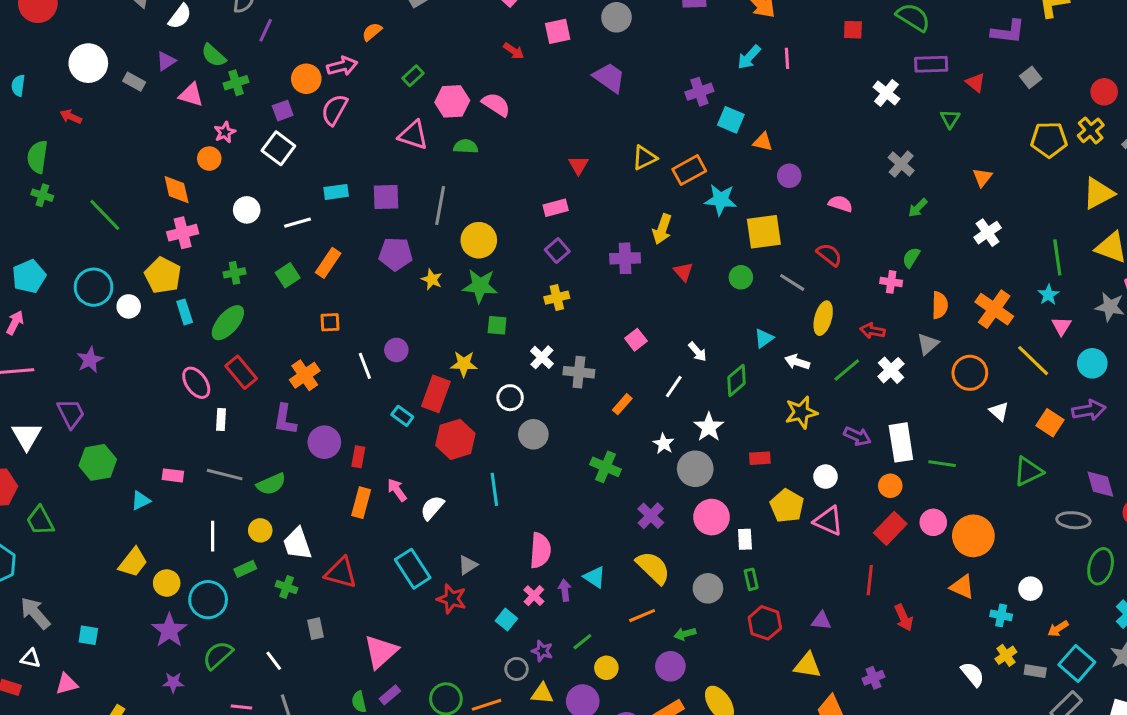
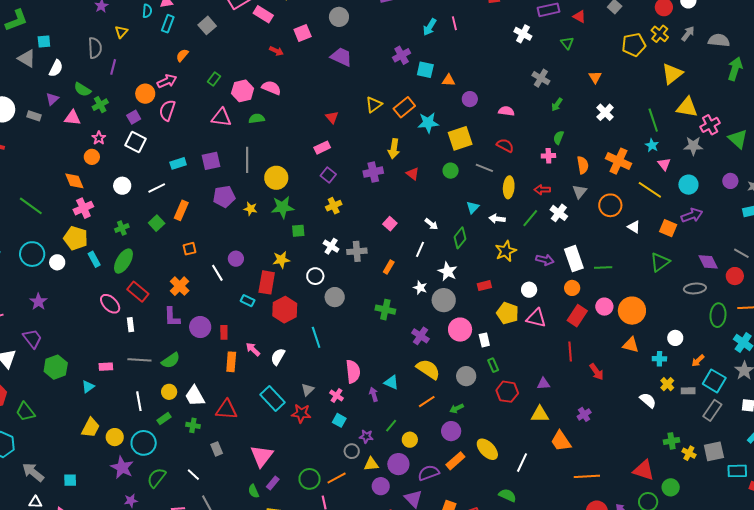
pink cross: (534, 596) -> (337, 395), moved

